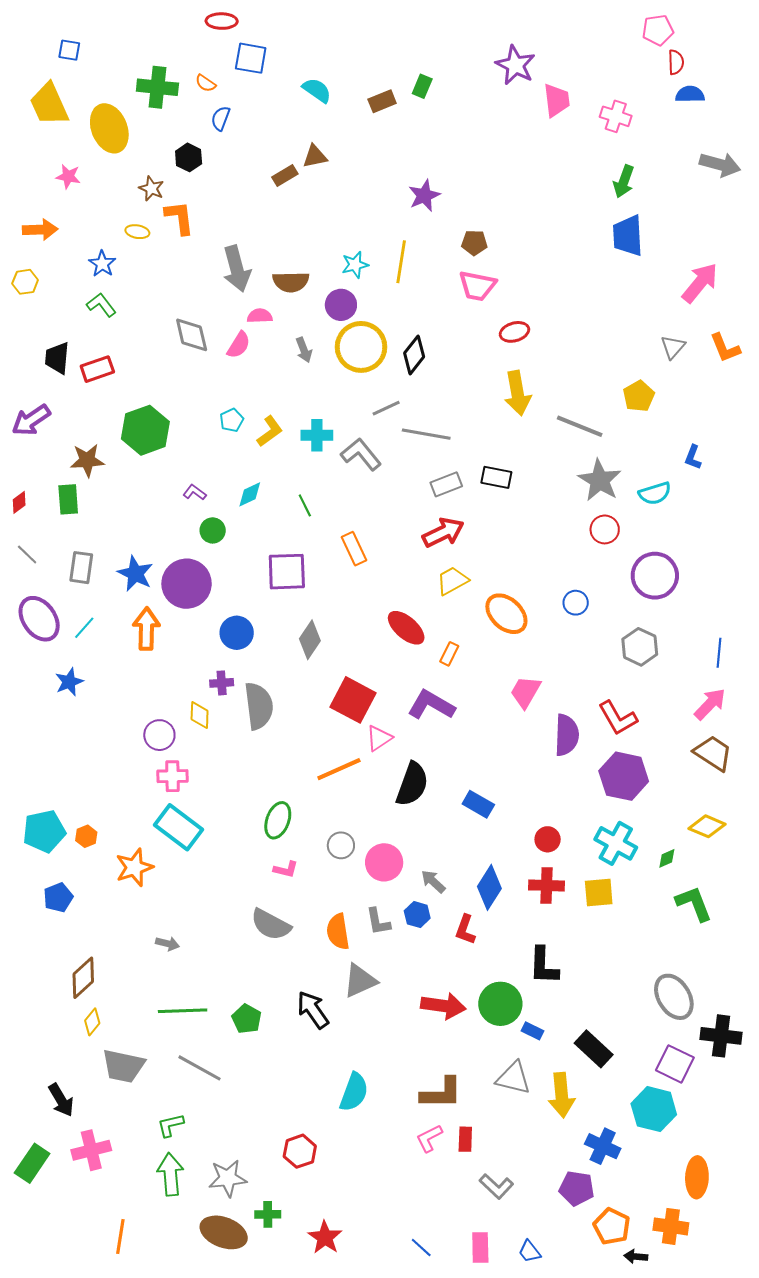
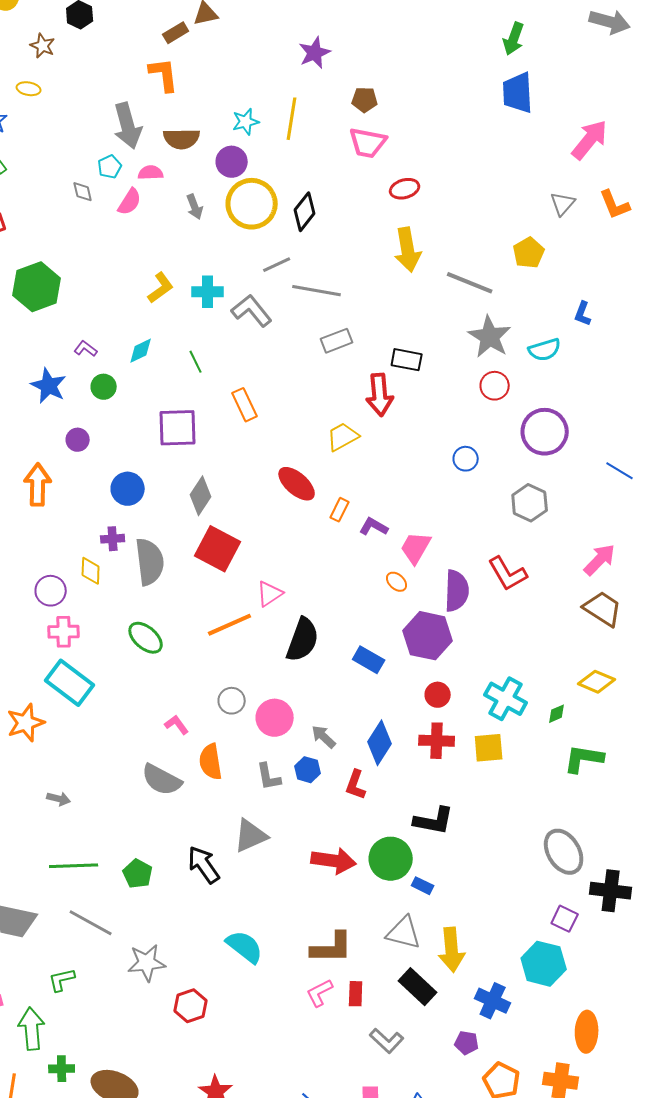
orange L-shape: (180, 218) -> (164, 75), moved
gray diamond: (192, 335) -> (83, 192), size x0.6
cyan pentagon: (232, 420) -> (110, 167), moved
black rectangle: (496, 477) -> (407, 360), moved
red arrow: (443, 532) -> (380, 395), moved, turned 111
blue star: (135, 574) -> (49, 386), moved
purple circle: (187, 584) -> (78, 440), size x0.5
orange ellipse: (506, 614) -> (397, 582), moved, size x0.5
blue line: (719, 653) -> (620, 471), moved, turned -64
red square: (353, 700) -> (218, 549), moved
purple L-shape: (431, 705) -> (374, 527), moved, size x0.6
purple hexagon: (624, 776) -> (428, 636), moved
green ellipse: (278, 820) -> (146, 638), moved, turned -69
pink L-shape: (286, 869) -> (177, 725), turned -140
green L-shape: (694, 904) -> (584, 759), turned -60
orange semicircle: (338, 932) -> (211, 762), moved
black L-shape: (544, 966) -> (434, 821), turned -81
black rectangle: (594, 1049) -> (418, 987), moved
purple square: (675, 1064) -> (565, 919), size x0.7
cyan semicircle: (354, 1092) -> (245, 947), turned -72
green arrow: (170, 1174) -> (32, 1029), moved
gray star: (228, 1178) -> (147, 963), moved
purple pentagon: (577, 1188) -> (467, 1043), size x0.7
green cross: (268, 1214) -> (62, 1069), moved

